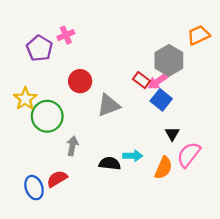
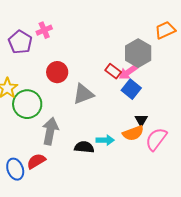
gray arrow: (72, 146) -> (50, 131), size x1.5
orange semicircle: (163, 168) -> (133, 133), moved, turned 45

